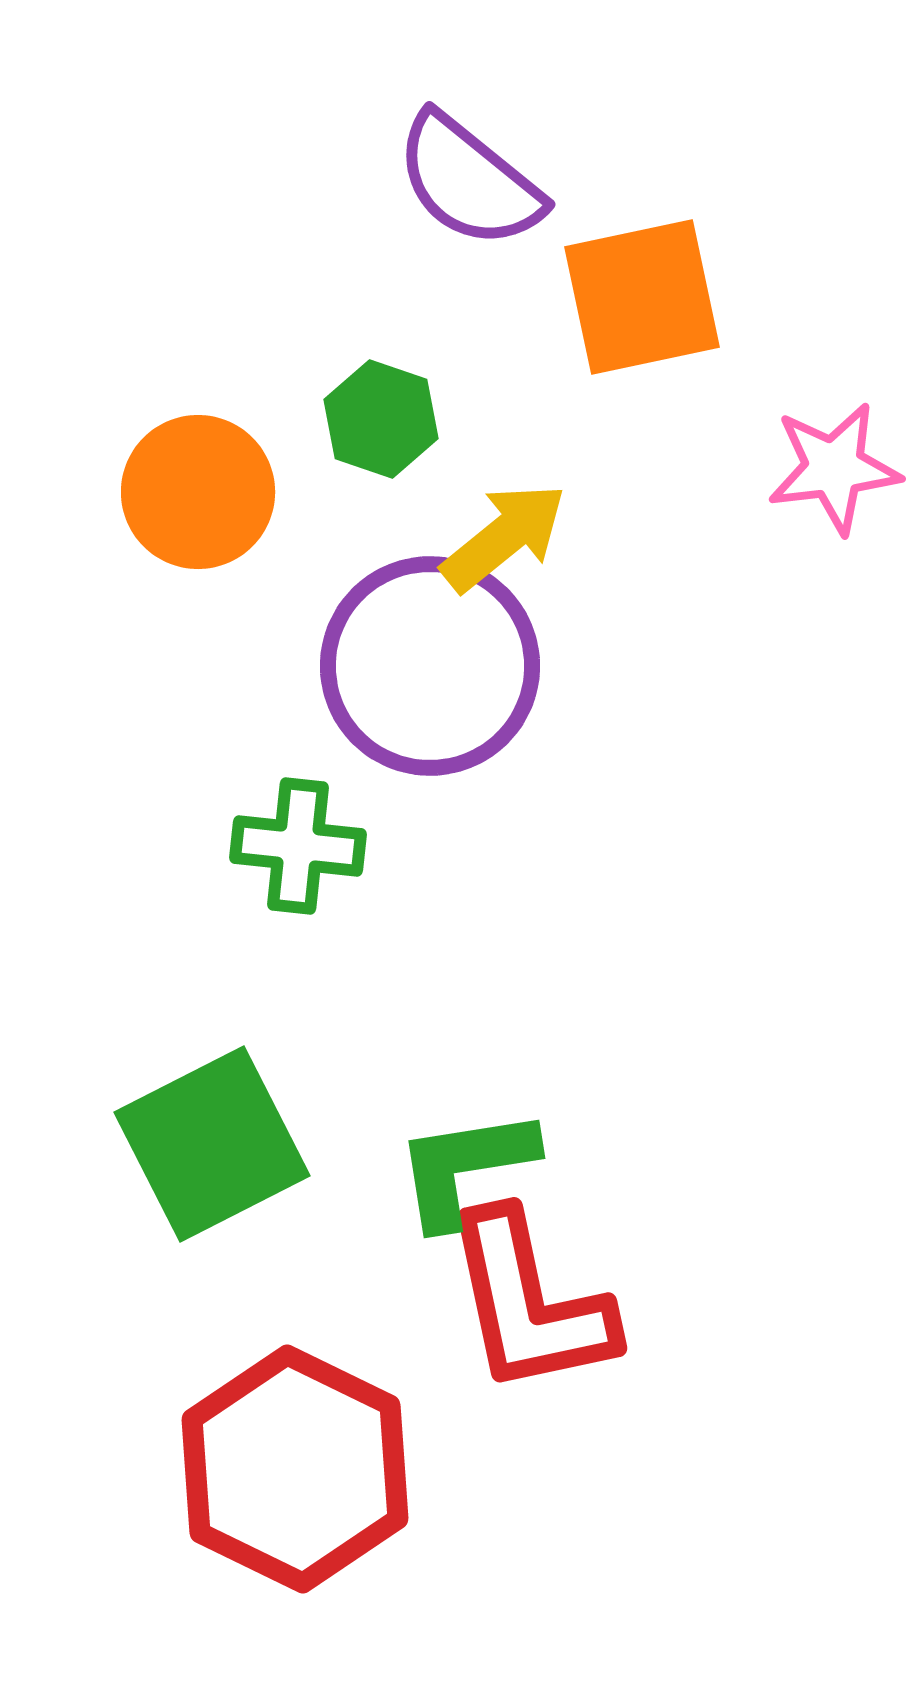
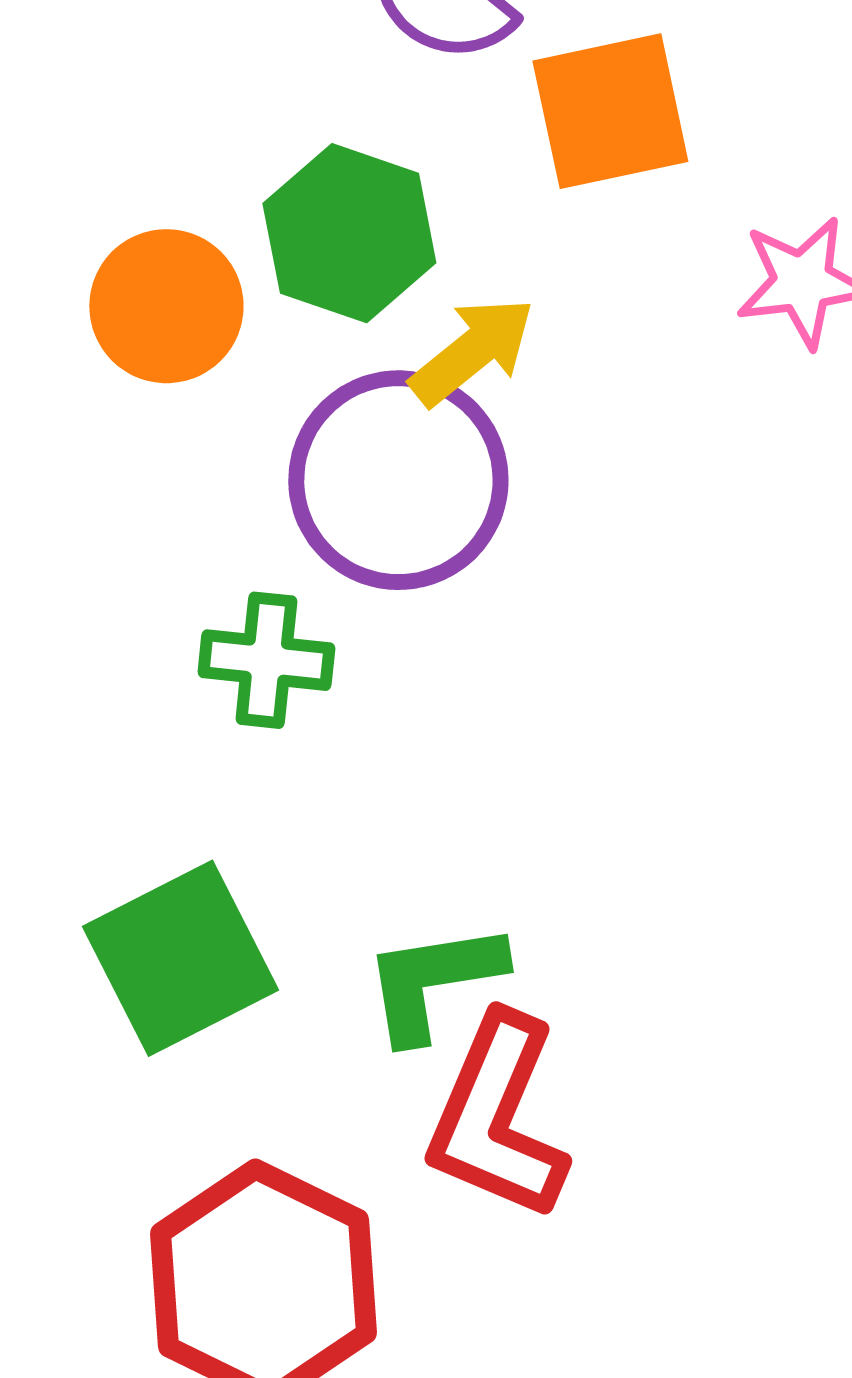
green hexagon: (381, 419) -> (349, 233), size x1.5
red L-shape: (529, 1303) -> (497, 1117), turned 35

